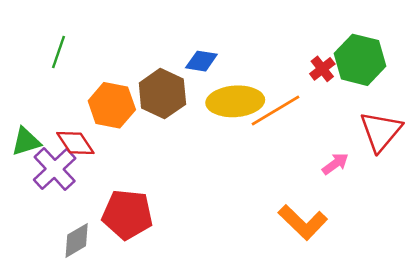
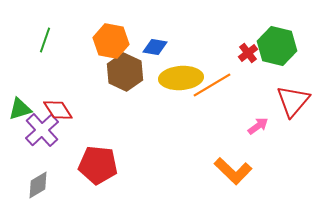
orange hexagon: (112, 105) -> (111, 41), moved
gray diamond: (77, 240) -> (38, 185), moved

